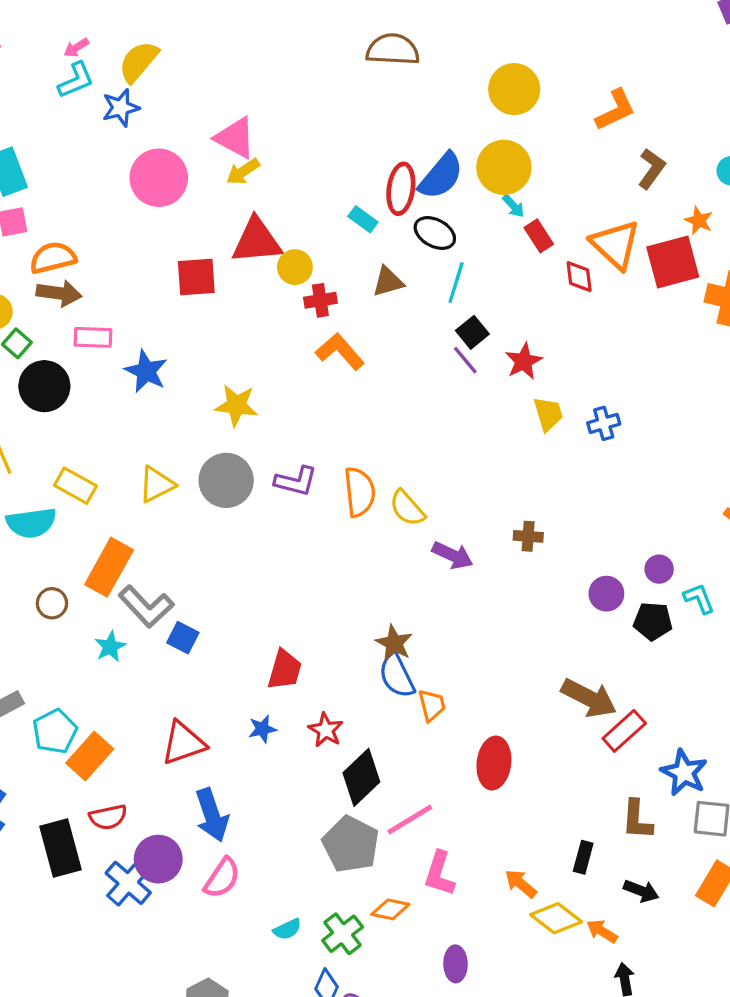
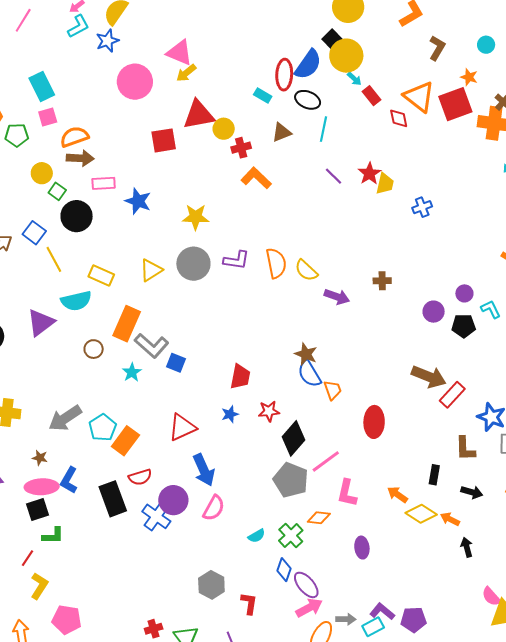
black square: (472, 332) -> (332, 39), moved
yellow trapezoid: (548, 414) -> (385, 184), moved, turned 35
red star: (326, 730) -> (269, 411), turned -30

